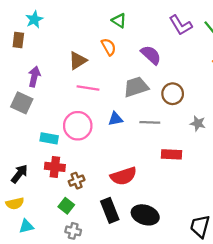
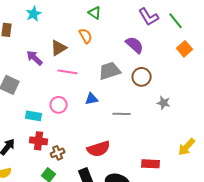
cyan star: (34, 19) -> (34, 14), moved
purple semicircle: (151, 55) -> (135, 45), moved
purple arrow: (34, 77) -> (35, 58), moved, turned -60
gray line: (150, 122) -> (122, 114), moved
pink circle: (78, 126) -> (59, 105), size x0.7
red rectangle: (171, 154) -> (151, 164), moved

